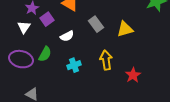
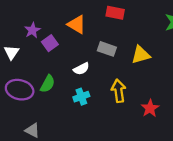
gray rectangle: (96, 24) -> (107, 49), turned -35
white triangle: (24, 27) -> (11, 52), moved
white semicircle: (67, 36) -> (81, 69), moved

